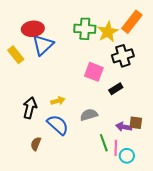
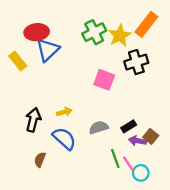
green cross: (85, 29) -> (94, 32), turned -30
black rectangle: (116, 89) -> (129, 126), moved
brown square: (136, 123) -> (151, 136), turned 32
pink line: (116, 148) -> (129, 164), turned -35

